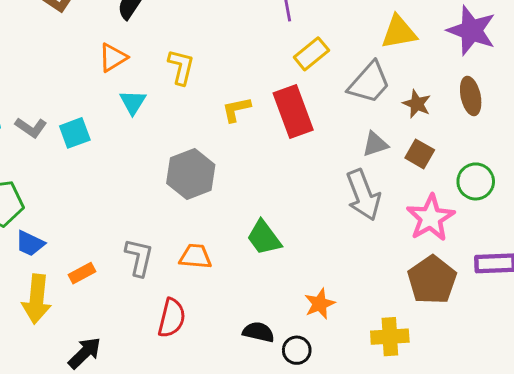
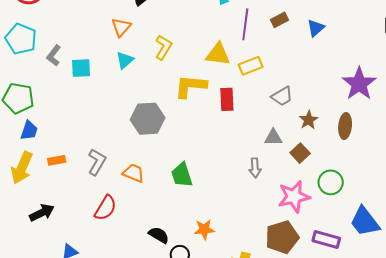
yellow triangle: (399, 32) -> (218, 54), moved
orange triangle: (113, 58) -> (121, 27), turned -35
gray trapezoid: (369, 83) -> (282, 96), size x0.7
yellow L-shape: (236, 109) -> (190, 86), size x1.6
red rectangle: (293, 112) -> (227, 99), size x0.7
gray L-shape: (31, 127) -> (54, 55), turned 75
gray arrow: (363, 195) -> (255, 168), size x0.6
blue trapezoid: (30, 243) -> (29, 130), turned -115

